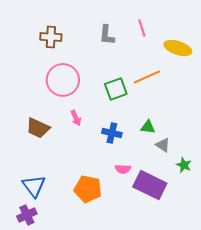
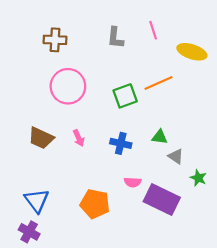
pink arrow: (76, 118) -> (79, 138), moved
purple cross: (27, 215) -> (29, 232), turned -36

